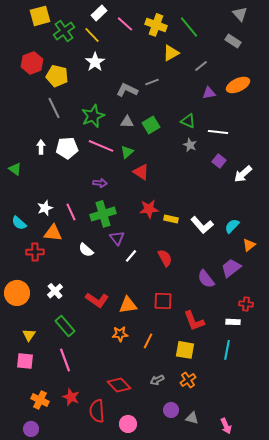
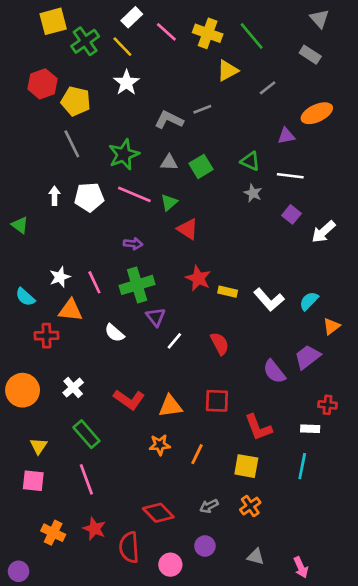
purple triangle: (209, 93) -> (286, 136), moved
red star: (149, 209) -> (198, 278), turned 30
purple circle: (171, 410) -> (205, 546), moved
purple circle: (31, 429) -> (19, 571), moved

